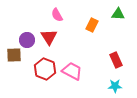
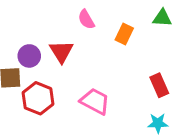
pink semicircle: (57, 15) -> (86, 19), moved
red hexagon: (45, 69) -> (38, 98), moved

